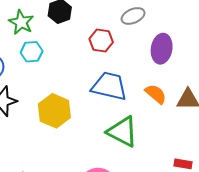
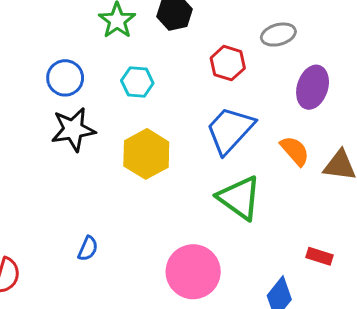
cyan hexagon: (32, 52) -> (137, 82), moved
blue trapezoid: (109, 86) -> (230, 130), turned -69

